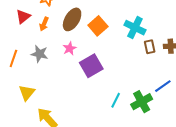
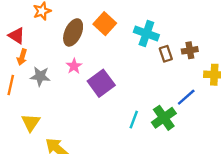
red triangle: (23, 17) -> (16, 36), turned -42
orange arrow: (44, 24) -> (22, 57), moved
orange square: (98, 26) -> (105, 24), moved

